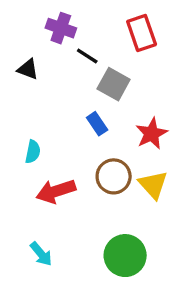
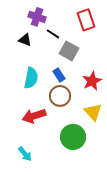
black triangle: (28, 69) -> (25, 40), moved
cyan semicircle: (33, 152) -> (31, 78), moved, size x1.5
brown circle: (114, 176) -> (60, 96), moved
green circle: (125, 256) -> (73, 137), moved

